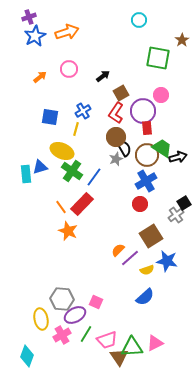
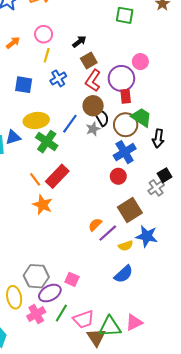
green square: (158, 58) -> (125, 15), moved, size x0.7
brown square: (121, 93) -> (89, 61), moved
yellow line: (76, 129) -> (47, 55), moved
yellow ellipse: (62, 151) -> (36, 120), turned -30
black arrow: (178, 157) -> (158, 138), moved, turned 114
blue line: (94, 177) -> (70, 124), moved

